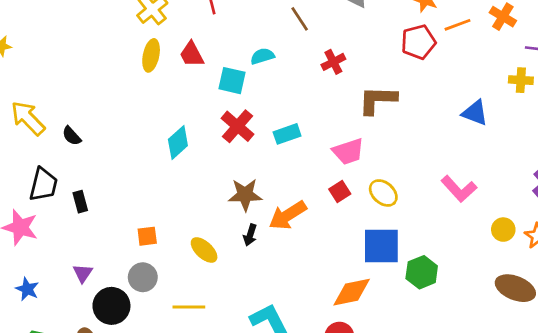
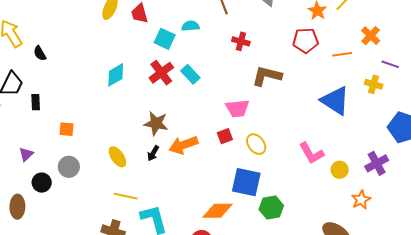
orange line: (458, 25) -> (342, 54), moved
red cross: (333, 62) -> (241, 41), turned 30
blue triangle: (475, 113) -> (335, 101), size x1.5
cyan rectangle: (287, 134) -> (190, 74), moved, turned 54
yellow circle: (503, 230) -> (340, 170), moved
orange square: (147, 236) -> (67, 129), moved
black circle: (111, 306) -> (42, 183), size x0.7
yellow line: (189, 307) -> (126, 196), moved

